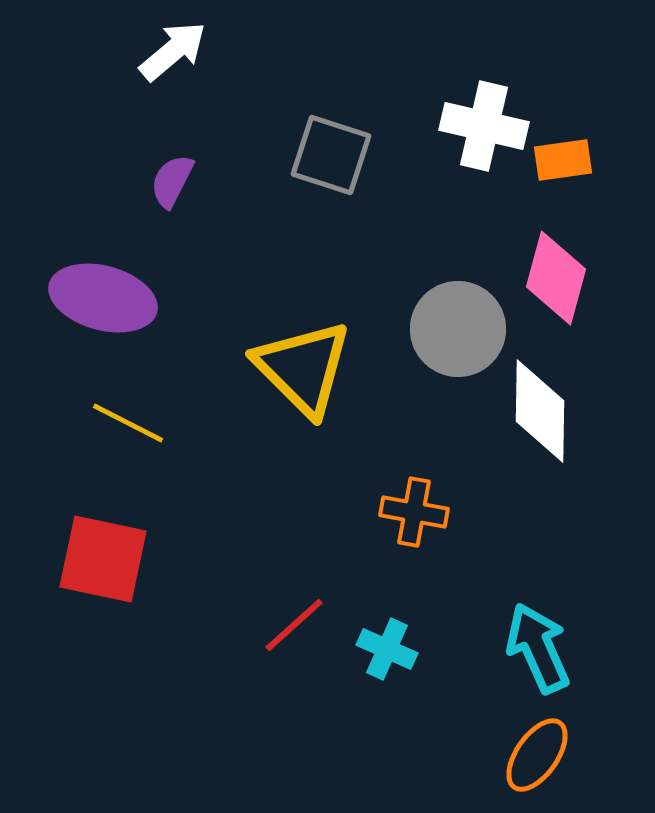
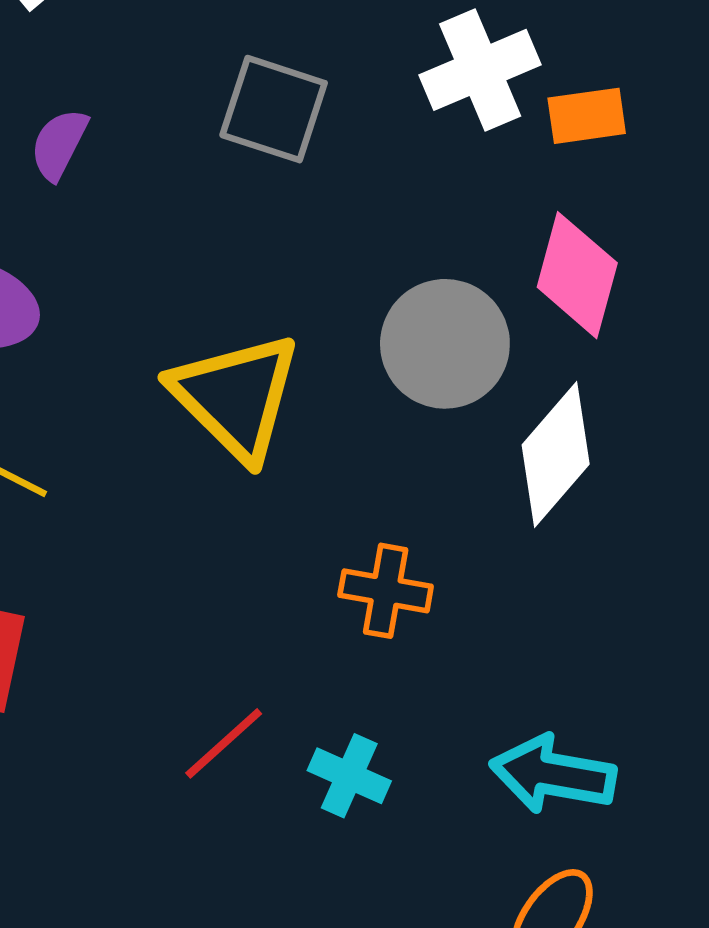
white cross: (484, 126) -> (480, 70), turned -36
white diamond: (540, 411) -> (556, 455), turned 40
cyan arrow: (538, 648) -> (553, 774), turned -56

